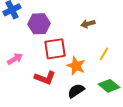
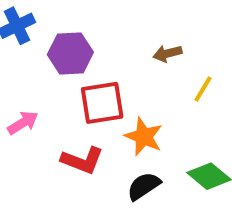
yellow line: (104, 54) -> (203, 89), moved

